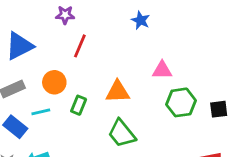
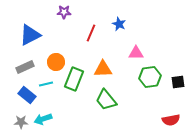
blue star: (141, 20) -> (119, 24), moved
red line: (80, 46) -> (91, 33), moved
green rectangle: (79, 105) -> (74, 79), size x1.6

